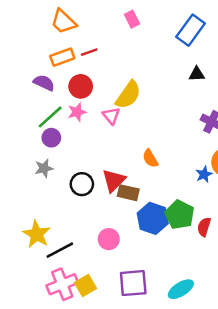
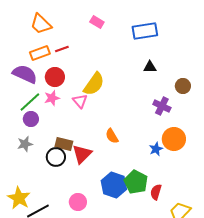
pink rectangle: (132, 19) -> (97, 22), turned -32
blue rectangle: (191, 30) -> (145, 31), turned 45
purple semicircle: (44, 83) -> (25, 74), size x1.4
brown rectangle: (128, 193) -> (64, 144), moved

